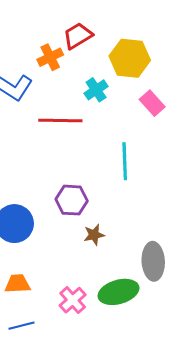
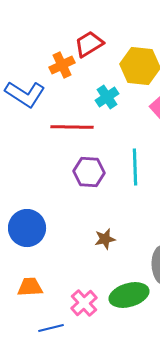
purple hexagon: (72, 200) -> (89, 172), moved
blue line: (22, 326) -> (51, 328), moved

